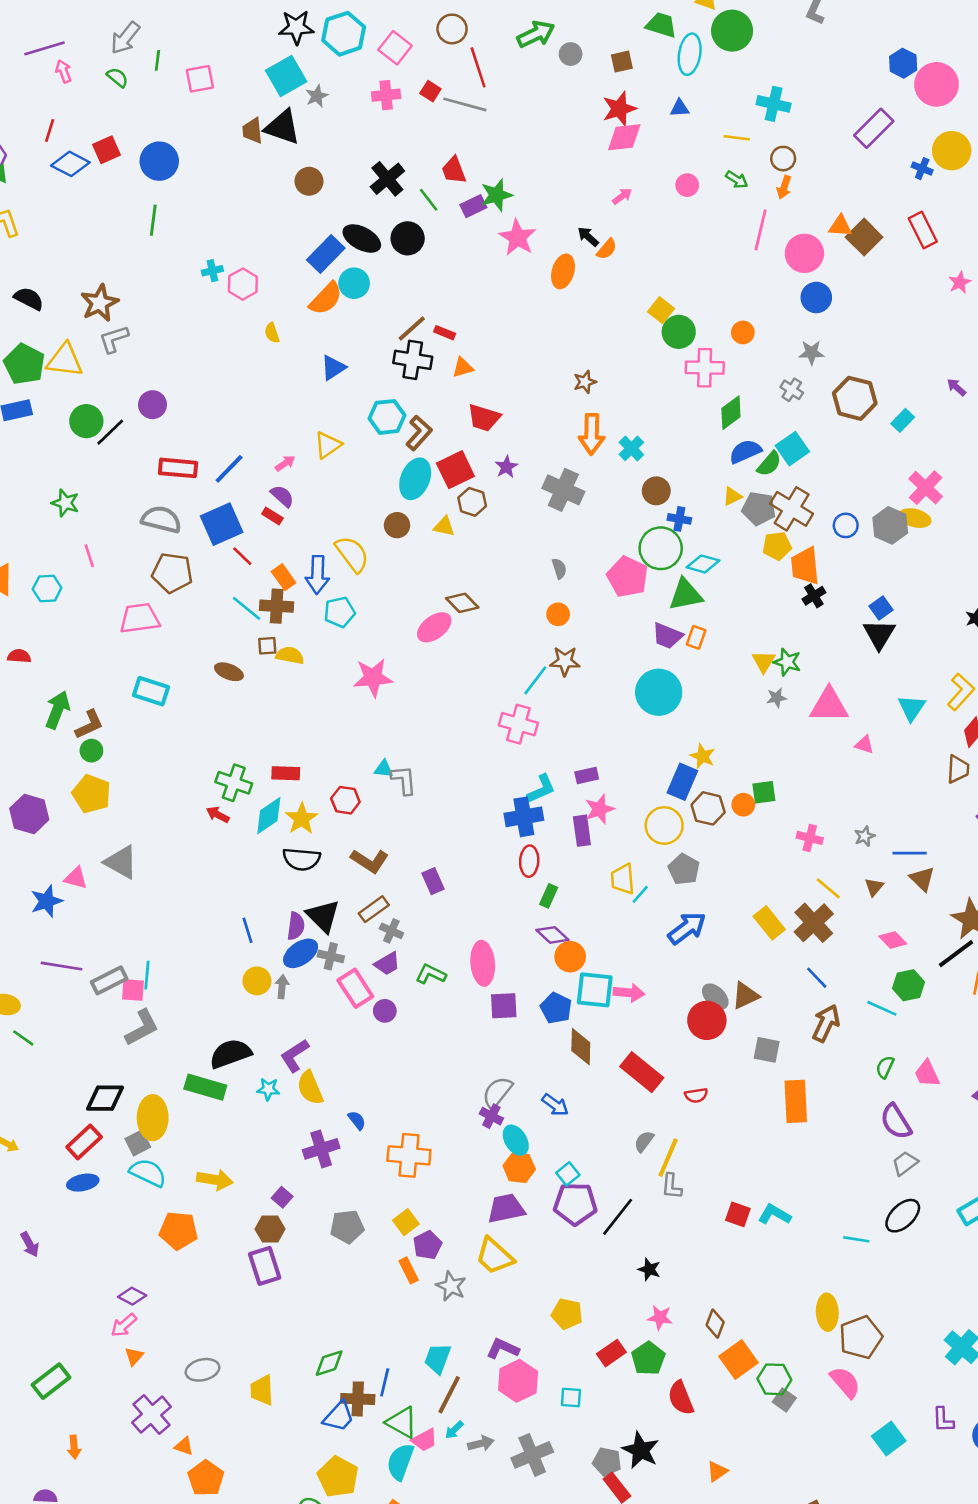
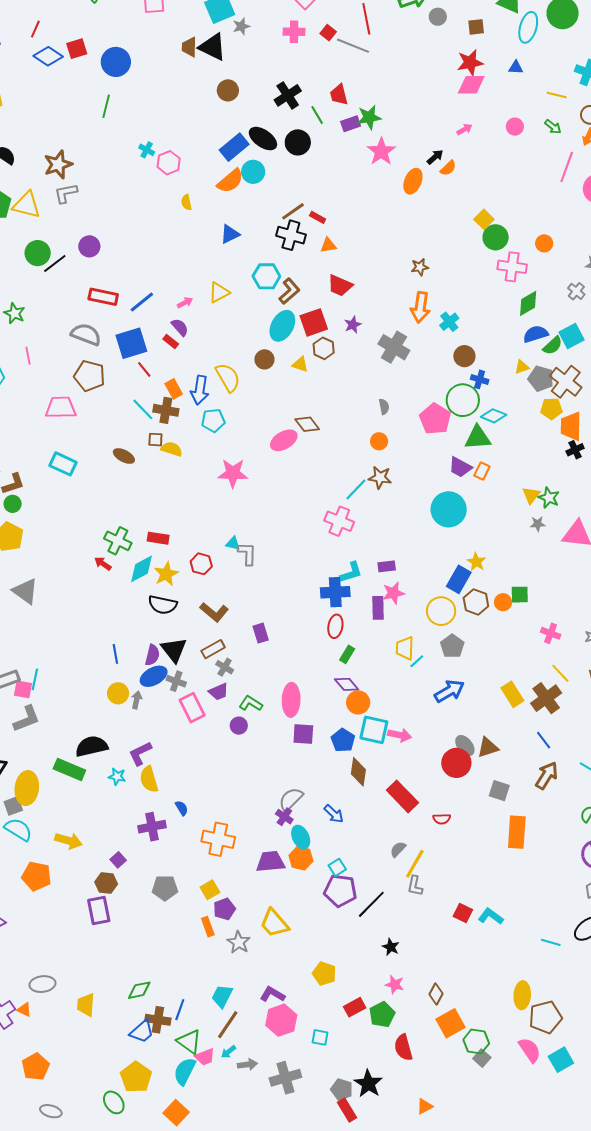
black arrow: (588, 237) -> (435, 157), turned 90
cyan cross: (212, 271) -> (147, 150), turned 35
purple circle: (385, 1011) -> (239, 726), moved
purple trapezoid: (506, 1209) -> (270, 862), moved
cyan square: (889, 1438) -> (561, 1060), moved
orange triangle: (184, 1446) -> (24, 1010), moved

